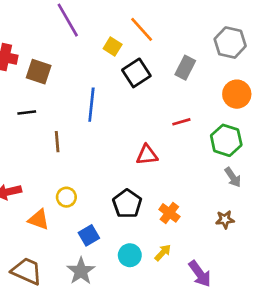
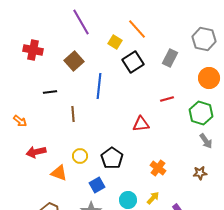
brown square: (39, 72) -> (74, 61), moved, turned 30
black pentagon: (127, 204) -> (112, 158), moved

